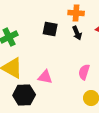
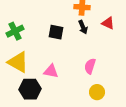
black square: (50, 29) -> (56, 32), moved

